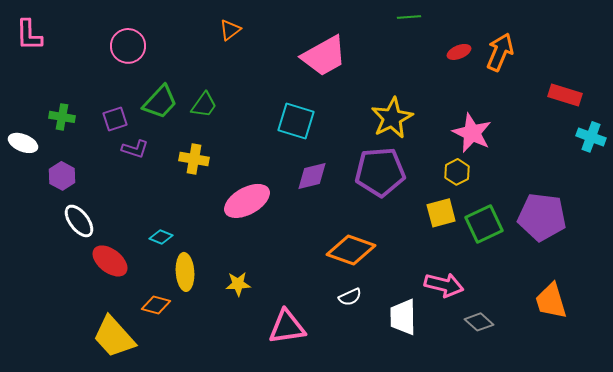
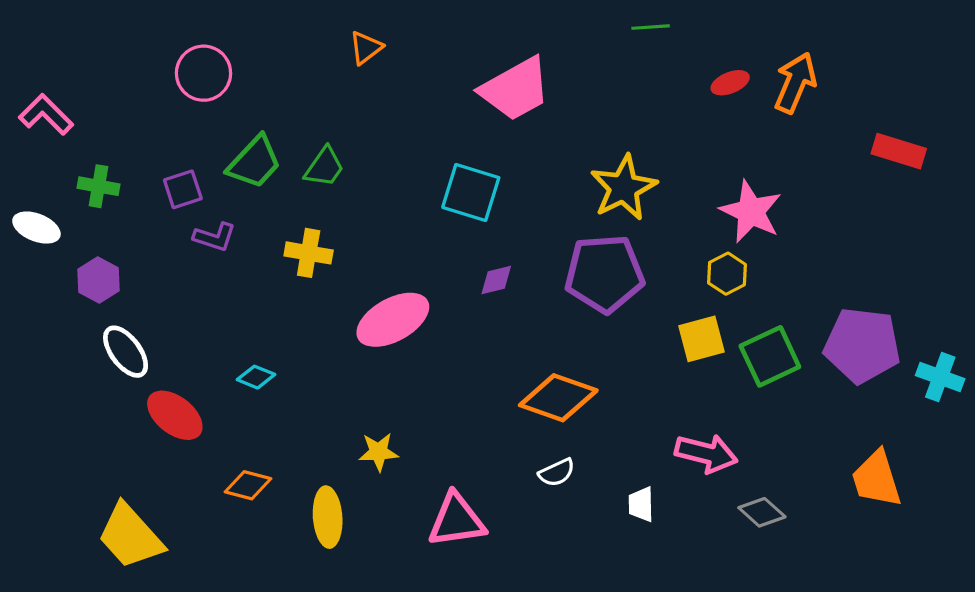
pink L-shape: (29, 35) -> (46, 115), moved, turned 136
cyan cross: (591, 137) -> (940, 377), moved
purple diamond: (312, 176) -> (496, 280), size x0.7
yellow ellipse: (185, 272) -> (328, 517), moved
white trapezoid: (403, 317) -> (641, 504), size x0.6
yellow trapezoid: (114, 337) -> (130, 536), moved

